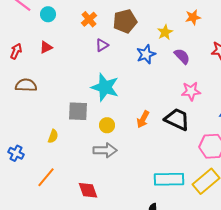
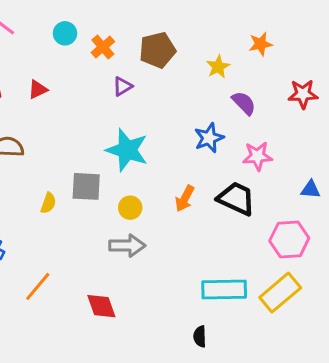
cyan circle: (48, 14) -> (65, 33), moved
blue star: (146, 54) -> (209, 138), moved
yellow semicircle: (53, 136) -> (48, 203), moved

